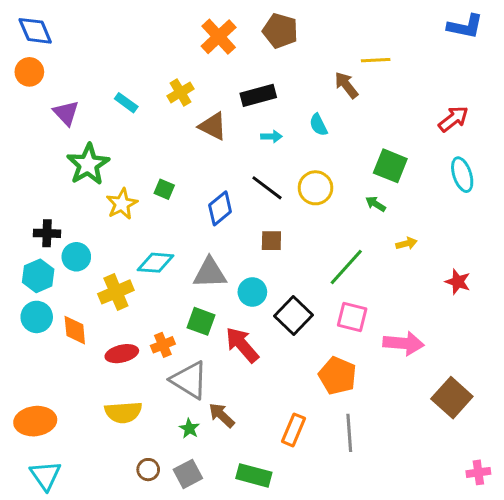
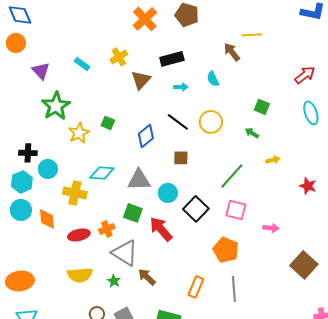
brown triangle: (213, 126) -> (141, 80), turned 45
green square: (390, 166) -> (262, 107), size x0.7
yellow cross: (116, 292) -> (75, 193), turned 35
pink arrow: (404, 343) -> (271, 228), size x0.6
green star: (189, 428) -> (114, 281), moved

